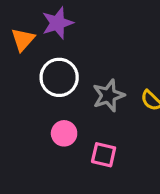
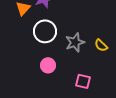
pink square: (104, 155) -> (83, 81), moved

